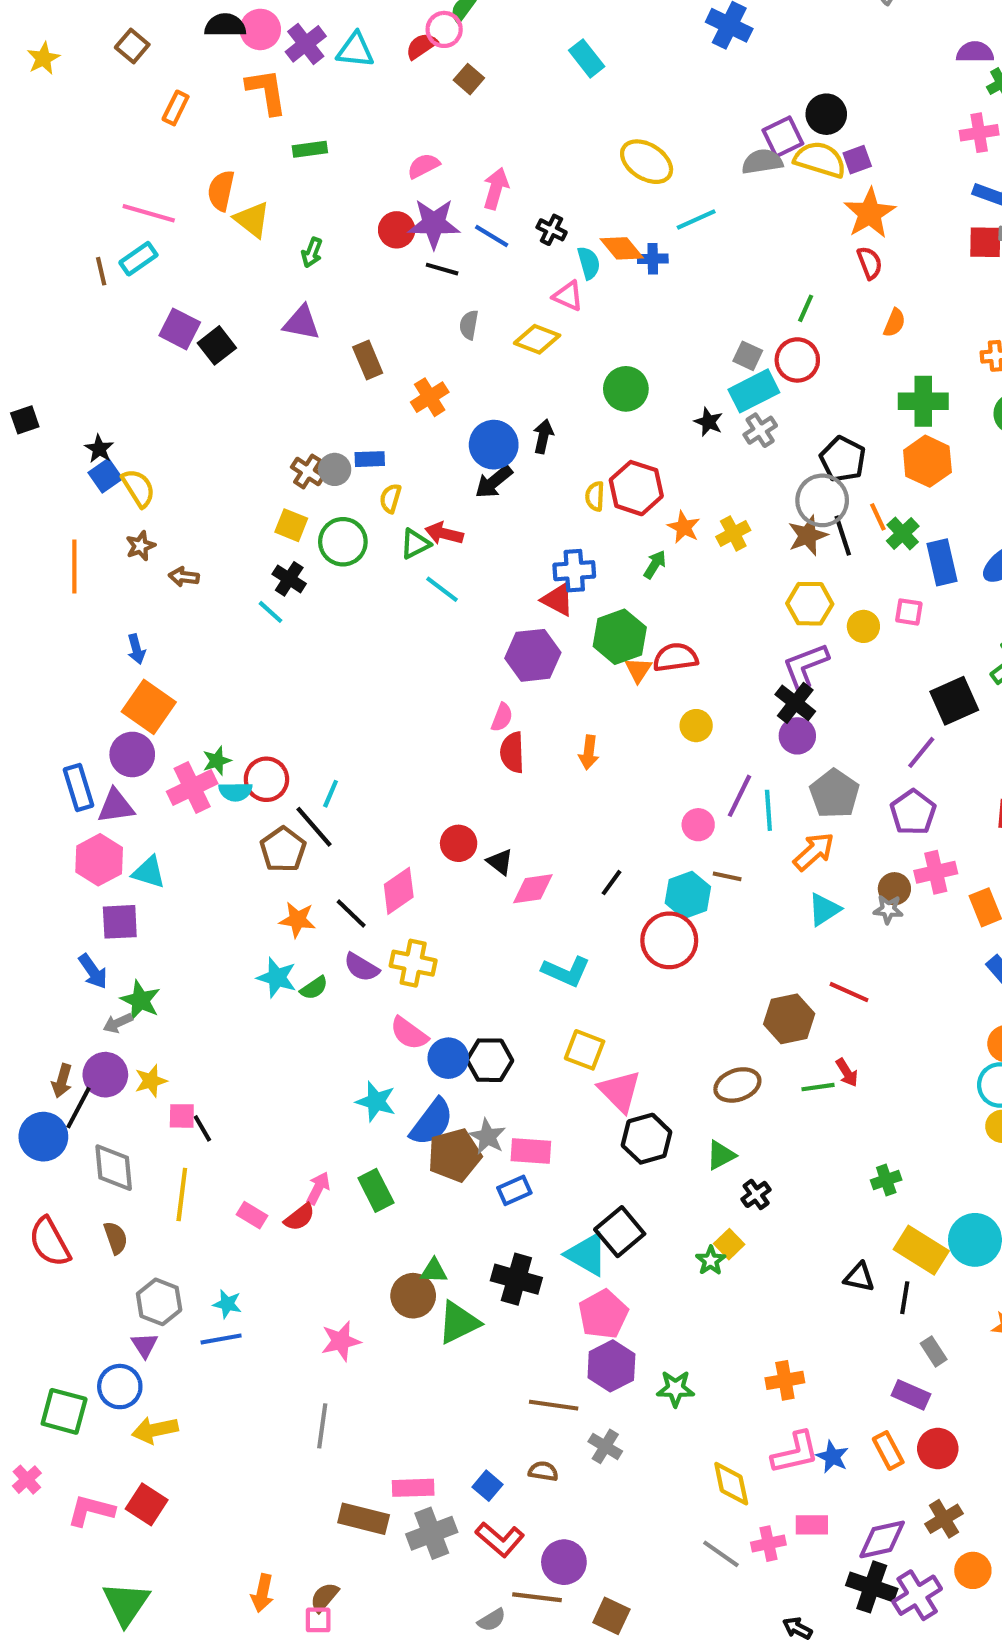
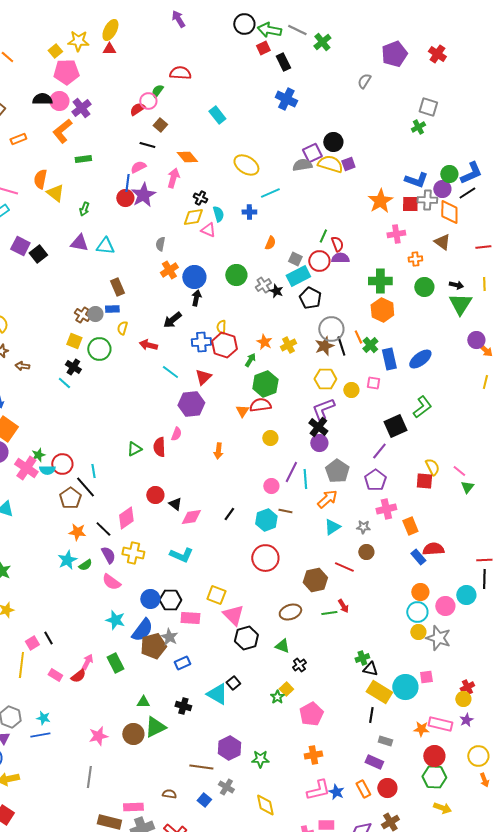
cyan triangle: (355, 50) -> (105, 246), moved
purple semicircle: (975, 52) -> (340, 258), moved
orange L-shape: (266, 91) -> (62, 131), turned -120
orange rectangle: (176, 108) -> (18, 139), turned 42
pink cross: (979, 133) -> (396, 234), moved
orange star: (870, 213) -> (380, 201), moved
purple star: (434, 224) -> (143, 195), turned -30
blue line: (492, 236) -> (127, 183), moved, turned 66
orange diamond: (622, 248) -> (187, 157), moved
red semicircle: (870, 263) -> (337, 244), moved
black line: (442, 269) -> (147, 145), moved
orange semicircle: (894, 323) -> (270, 243), moved
yellow diamond: (537, 339) -> (193, 217), moved, turned -30
brown rectangle: (368, 360) -> (117, 287), moved
orange cross: (430, 397) -> (169, 270), moved
gray cross: (760, 430) -> (263, 285), moved
blue circle: (494, 445) -> (194, 277), moved
black pentagon: (843, 459) -> (310, 298), moved
red hexagon: (636, 488) -> (224, 345), moved
green triangle: (415, 544) -> (134, 449), moved
blue cross: (574, 571) -> (201, 342), moved
cyan line: (442, 589) -> (170, 372), moved
red triangle: (558, 600) -> (203, 377), turned 48
green hexagon: (620, 637) -> (265, 384), moved
red semicircle: (512, 752) -> (159, 447), moved
pink cross: (192, 788) -> (26, 468), turned -30
cyan line: (331, 794) -> (93, 471), turned -32
brown circle: (894, 889) -> (366, 552), moved
red circle: (669, 940) -> (265, 558), moved
purple semicircle: (361, 967) -> (108, 555), turned -150
cyan L-shape: (566, 971) -> (181, 555), moved
cyan star: (277, 978) -> (67, 560), turned 30
pink semicircle: (409, 1033) -> (111, 582), moved
pink square: (182, 1116) -> (32, 643), moved, turned -32
black line: (202, 1128) -> (48, 638), moved
pink rectangle: (531, 1151) -> (190, 618), moved
green triangle: (721, 1155) -> (282, 646), turned 49
black square: (620, 1232) -> (233, 683), size x0.6
black triangle: (859, 1277) -> (370, 669), moved
black cross: (516, 1279) -> (183, 706), size x0.7
brown circle: (413, 1296) -> (133, 734), moved
pink pentagon: (603, 1314) -> (311, 714), moved
gray rectangle: (934, 1351) -> (385, 741), turned -40
brown semicircle: (543, 1471) -> (169, 794), moved
yellow diamond: (731, 1484) -> (265, 805), moved
blue square: (487, 1486) -> (204, 800), moved

